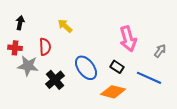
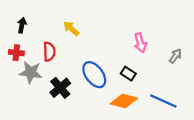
pink arrow: (128, 39) -> (140, 43), size x0.7
blue line: (149, 78) -> (163, 101), moved

